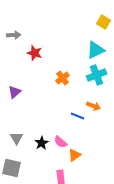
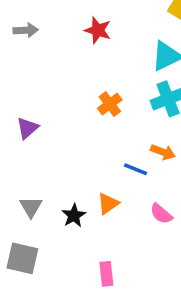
red star: (35, 53) -> (98, 30), moved
pink semicircle: (61, 142) -> (161, 214), moved
orange triangle: (75, 155) -> (108, 204), moved

